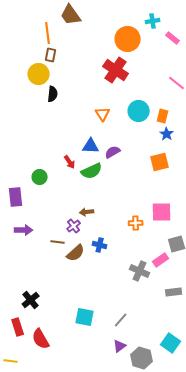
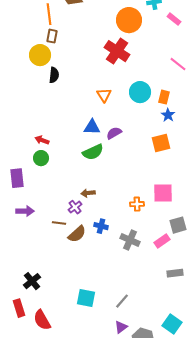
red arrow: (70, 162) -> (42, 140), moved, turned 144
gray cross: (140, 271) -> (130, 240), moved

